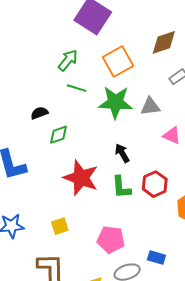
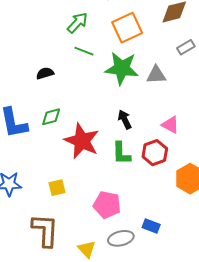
green diamond: (59, 135) -> (51, 117), moved
pink triangle: (172, 135) -> (170, 125), moved

